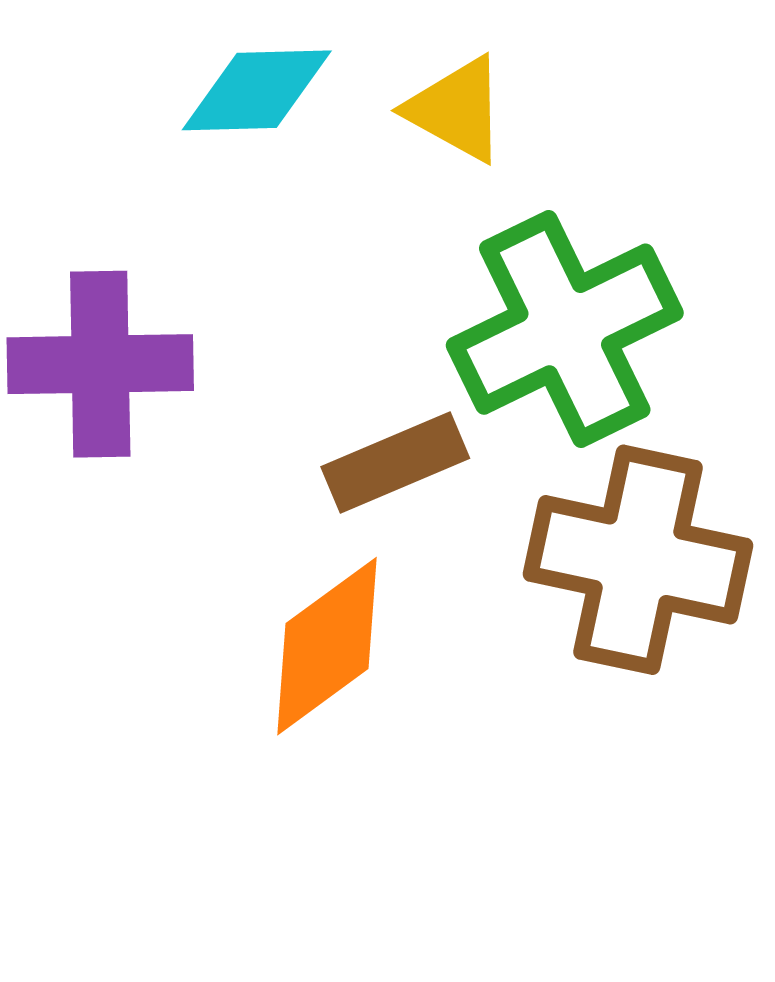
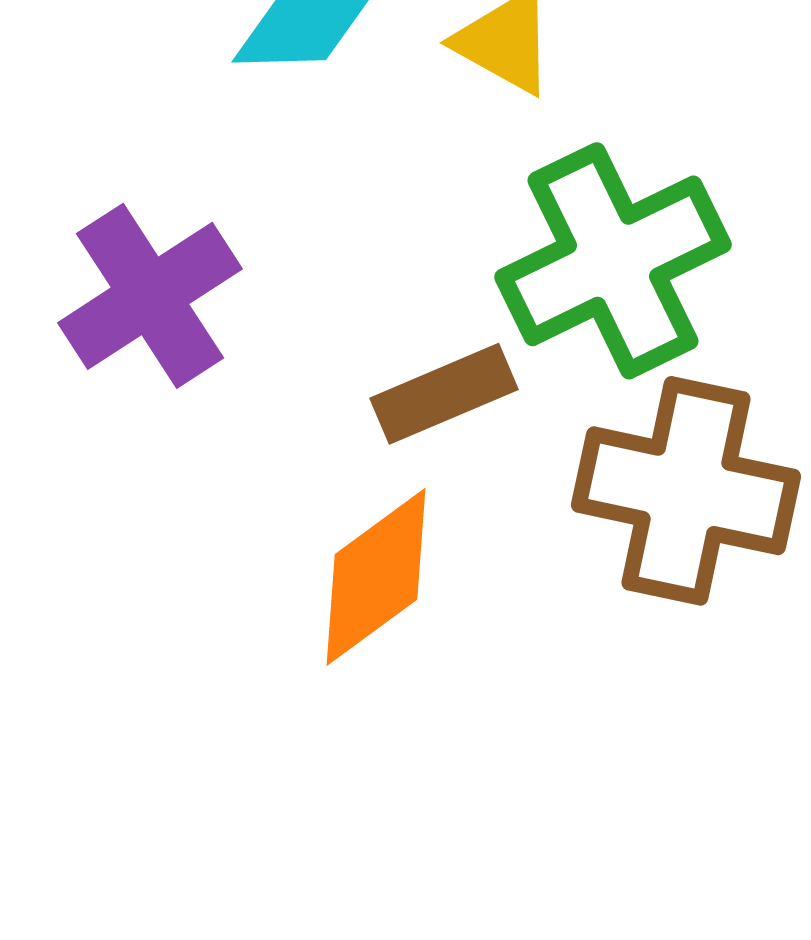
purple cross: (100, 364) -> (150, 296), turned -32

